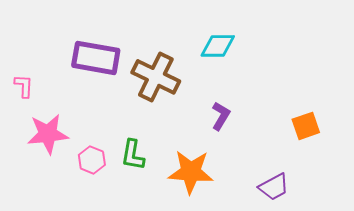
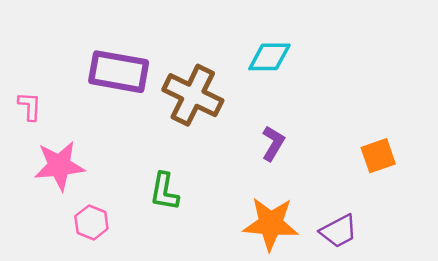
pink hexagon: (92, 160) -> (91, 222), moved
orange star: (191, 172) -> (271, 224), moved

